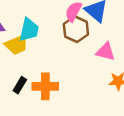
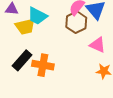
cyan trapezoid: (29, 30) -> (37, 16), turned 95
black rectangle: (20, 85) -> (22, 60), size x1.5

